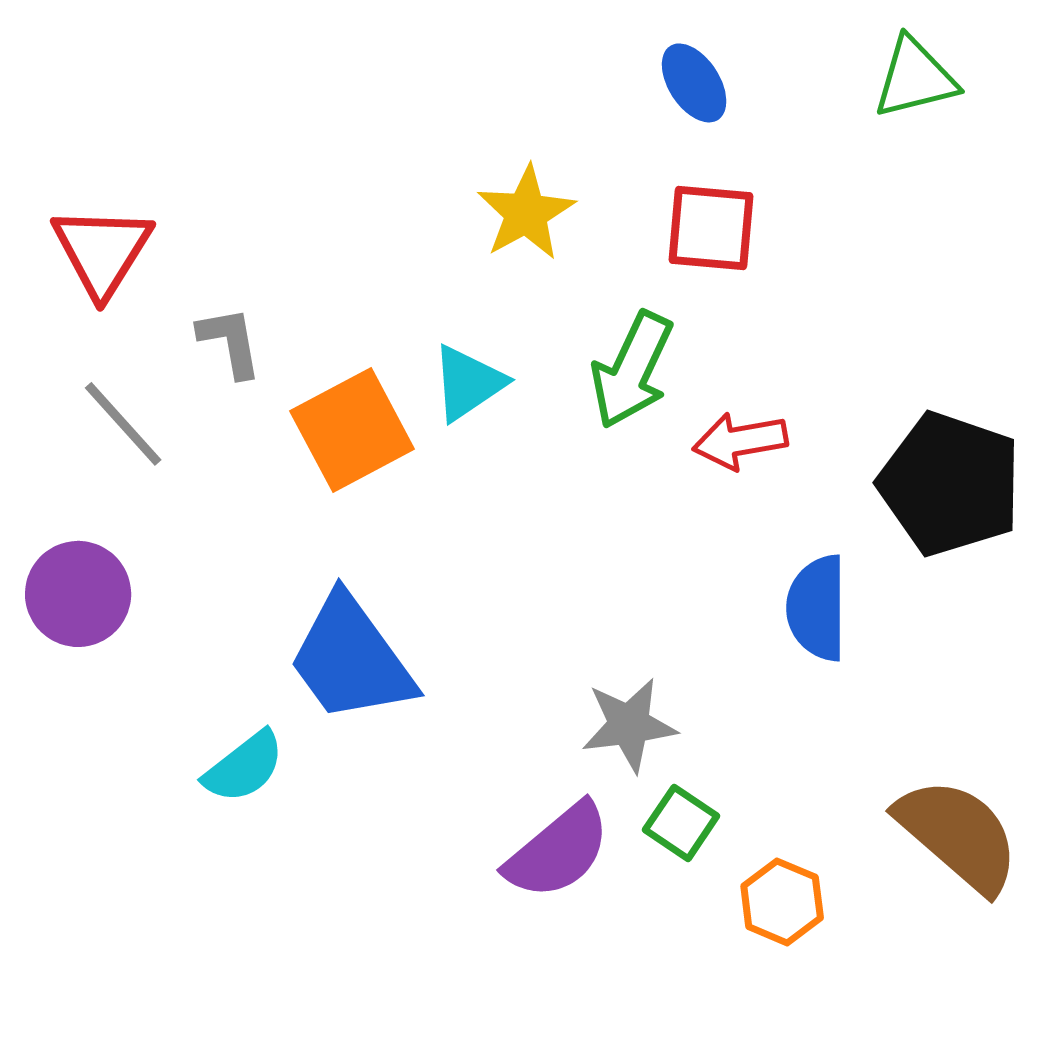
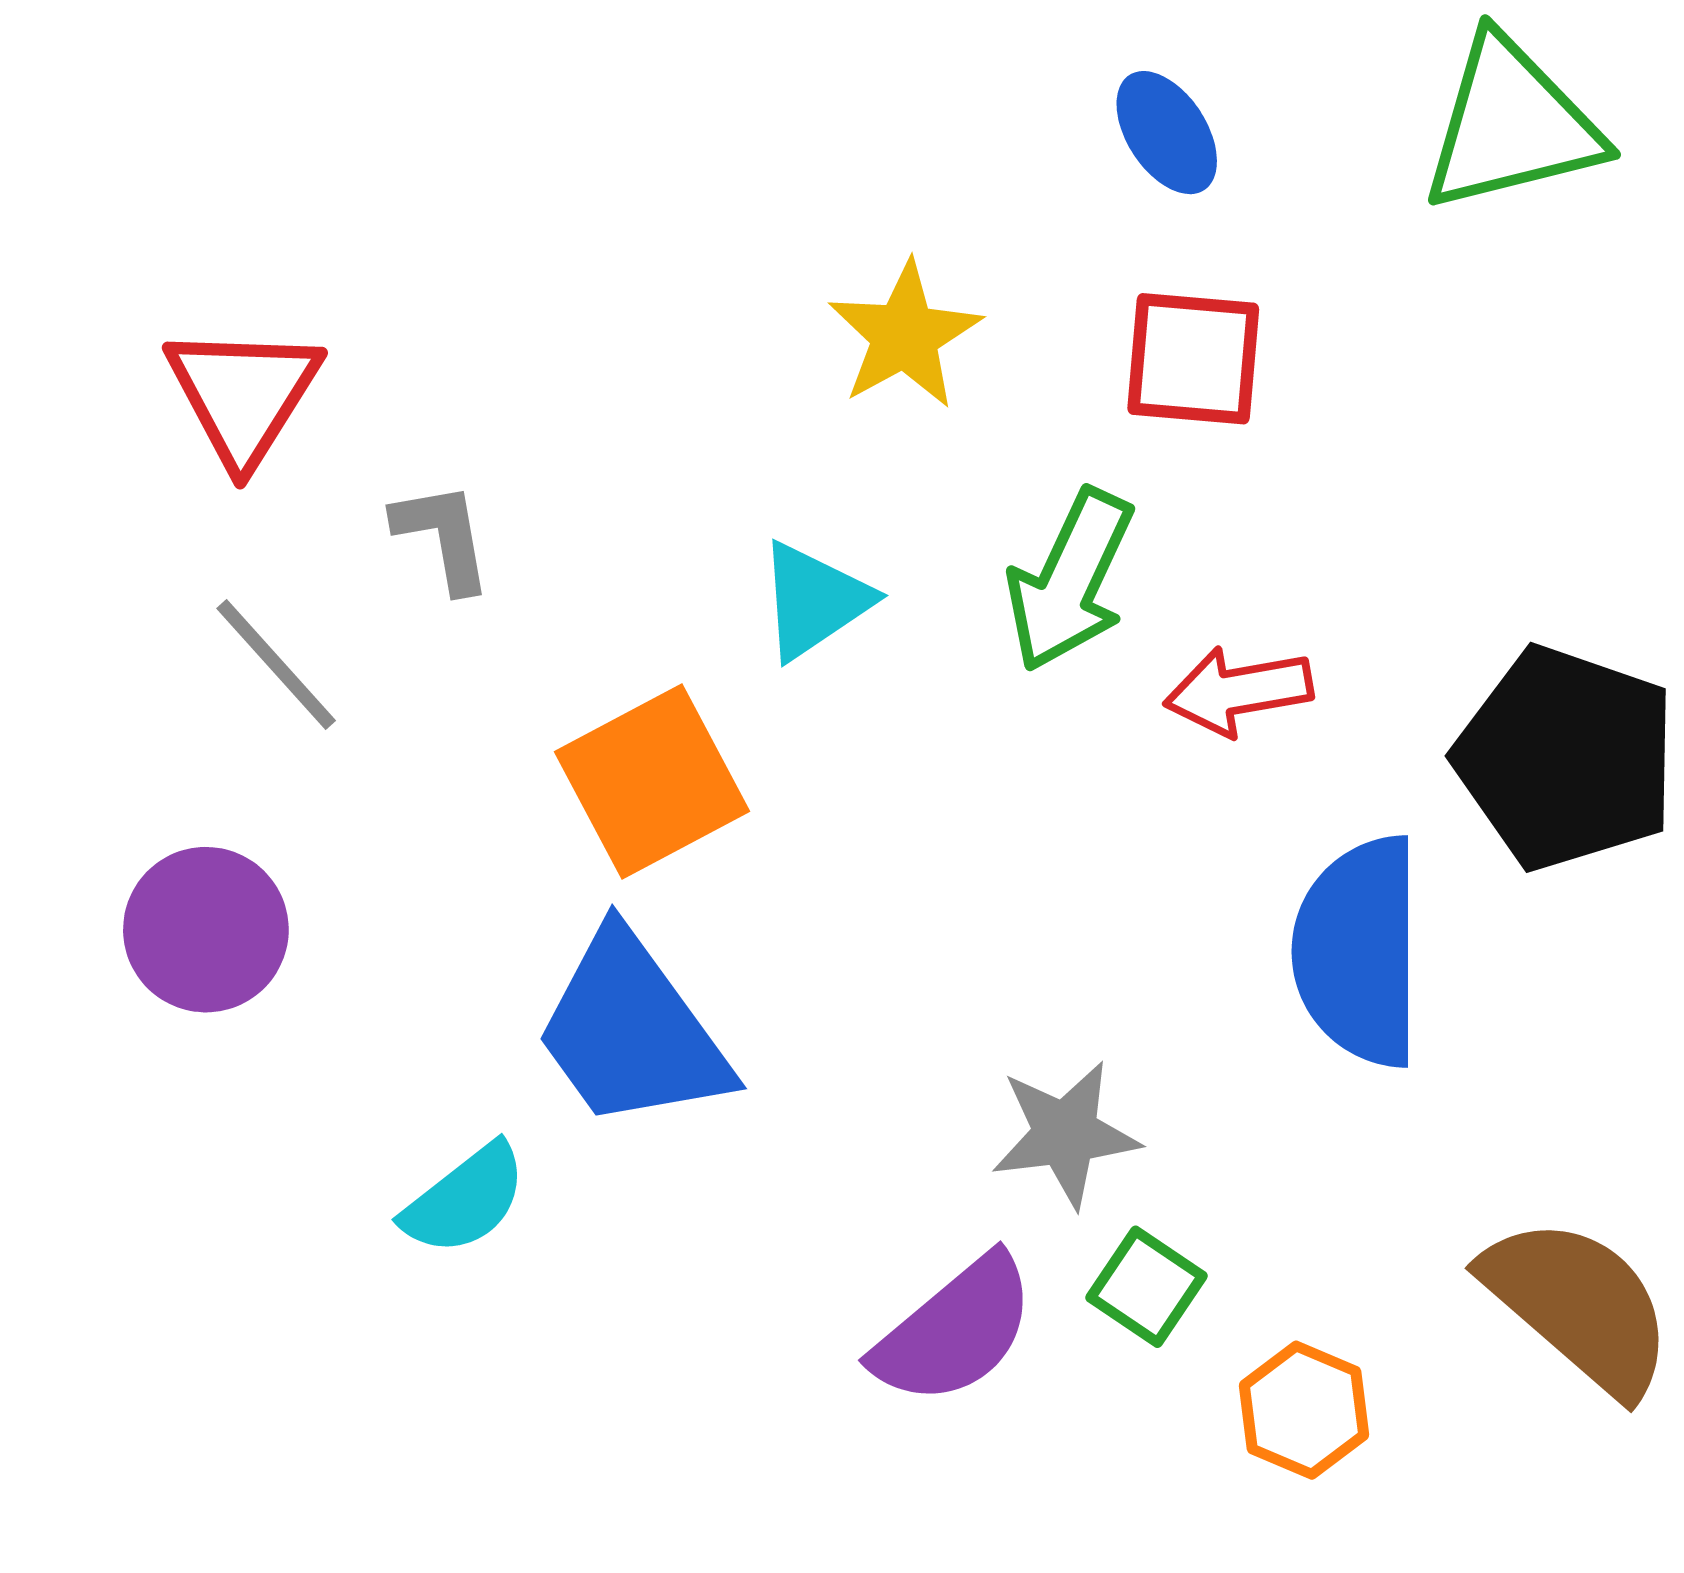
green triangle: (915, 78) -> (1511, 125), size x1.4
orange square: (352, 430) -> (652, 781), moved
blue semicircle: (817, 608) -> (1359, 951), size x1.4

